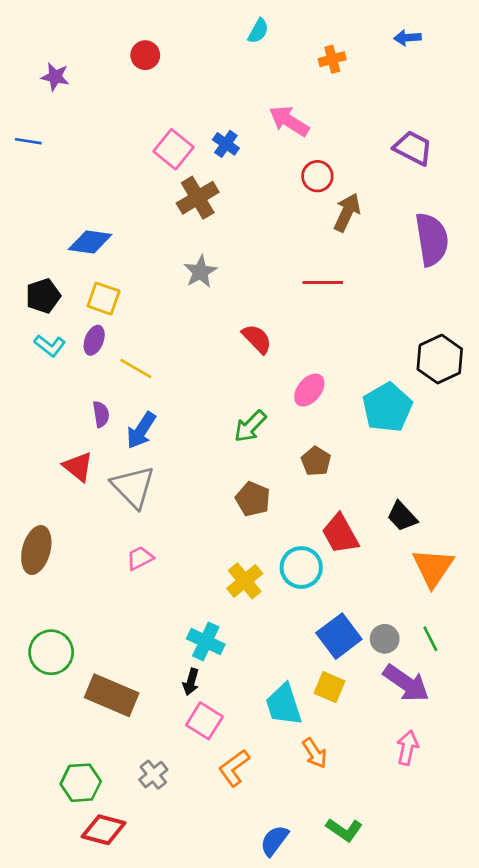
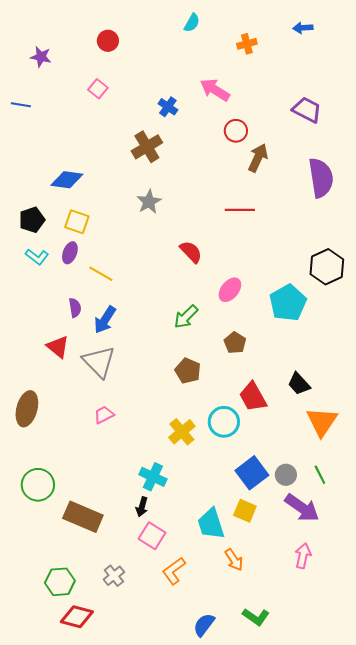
pink square: (173, 149) -> (98, 89), moved, size x0.7

